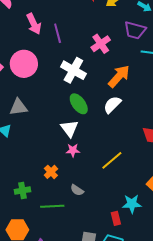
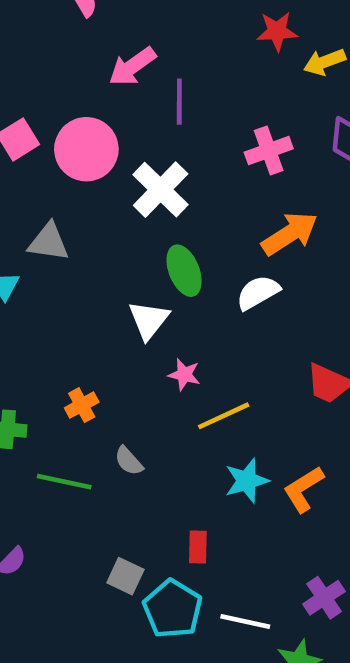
pink arrow: (34, 24) -> (132, 66), turned 65
white cross: (73, 70) -> (161, 190), moved
pink star: (73, 150) -> (184, 375), moved
cyan star: (132, 204) -> (247, 481), moved, turned -30

